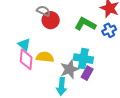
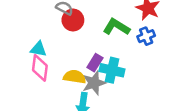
cyan triangle: (24, 44) -> (38, 49), turned -32
yellow semicircle: (45, 57) -> (75, 77), moved
purple rectangle: (87, 73) -> (95, 63), moved

